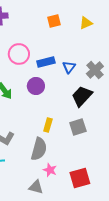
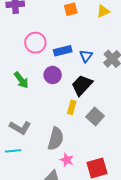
black trapezoid: (82, 96) -> (82, 85), moved
yellow rectangle: (48, 125) -> (72, 107), moved
gray square: (78, 127) -> (95, 116), turned -30

